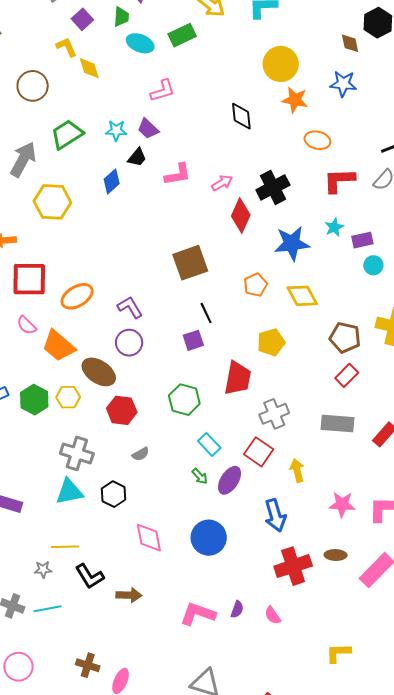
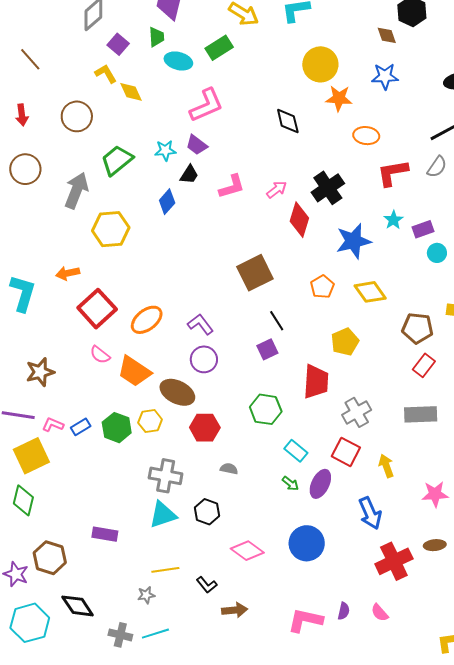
pink L-shape: (163, 91) -> (206, 105), size x1.4
red square: (29, 279) -> (97, 309), turned -36
gray semicircle: (141, 454) -> (229, 469), turned -132
pink diamond: (149, 538) -> (247, 551), turned -36
black L-shape: (90, 576) -> (207, 585), moved, size x0.7

